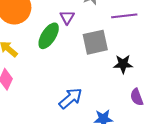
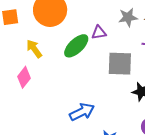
purple triangle: (67, 17) -> (99, 33), turned 35

